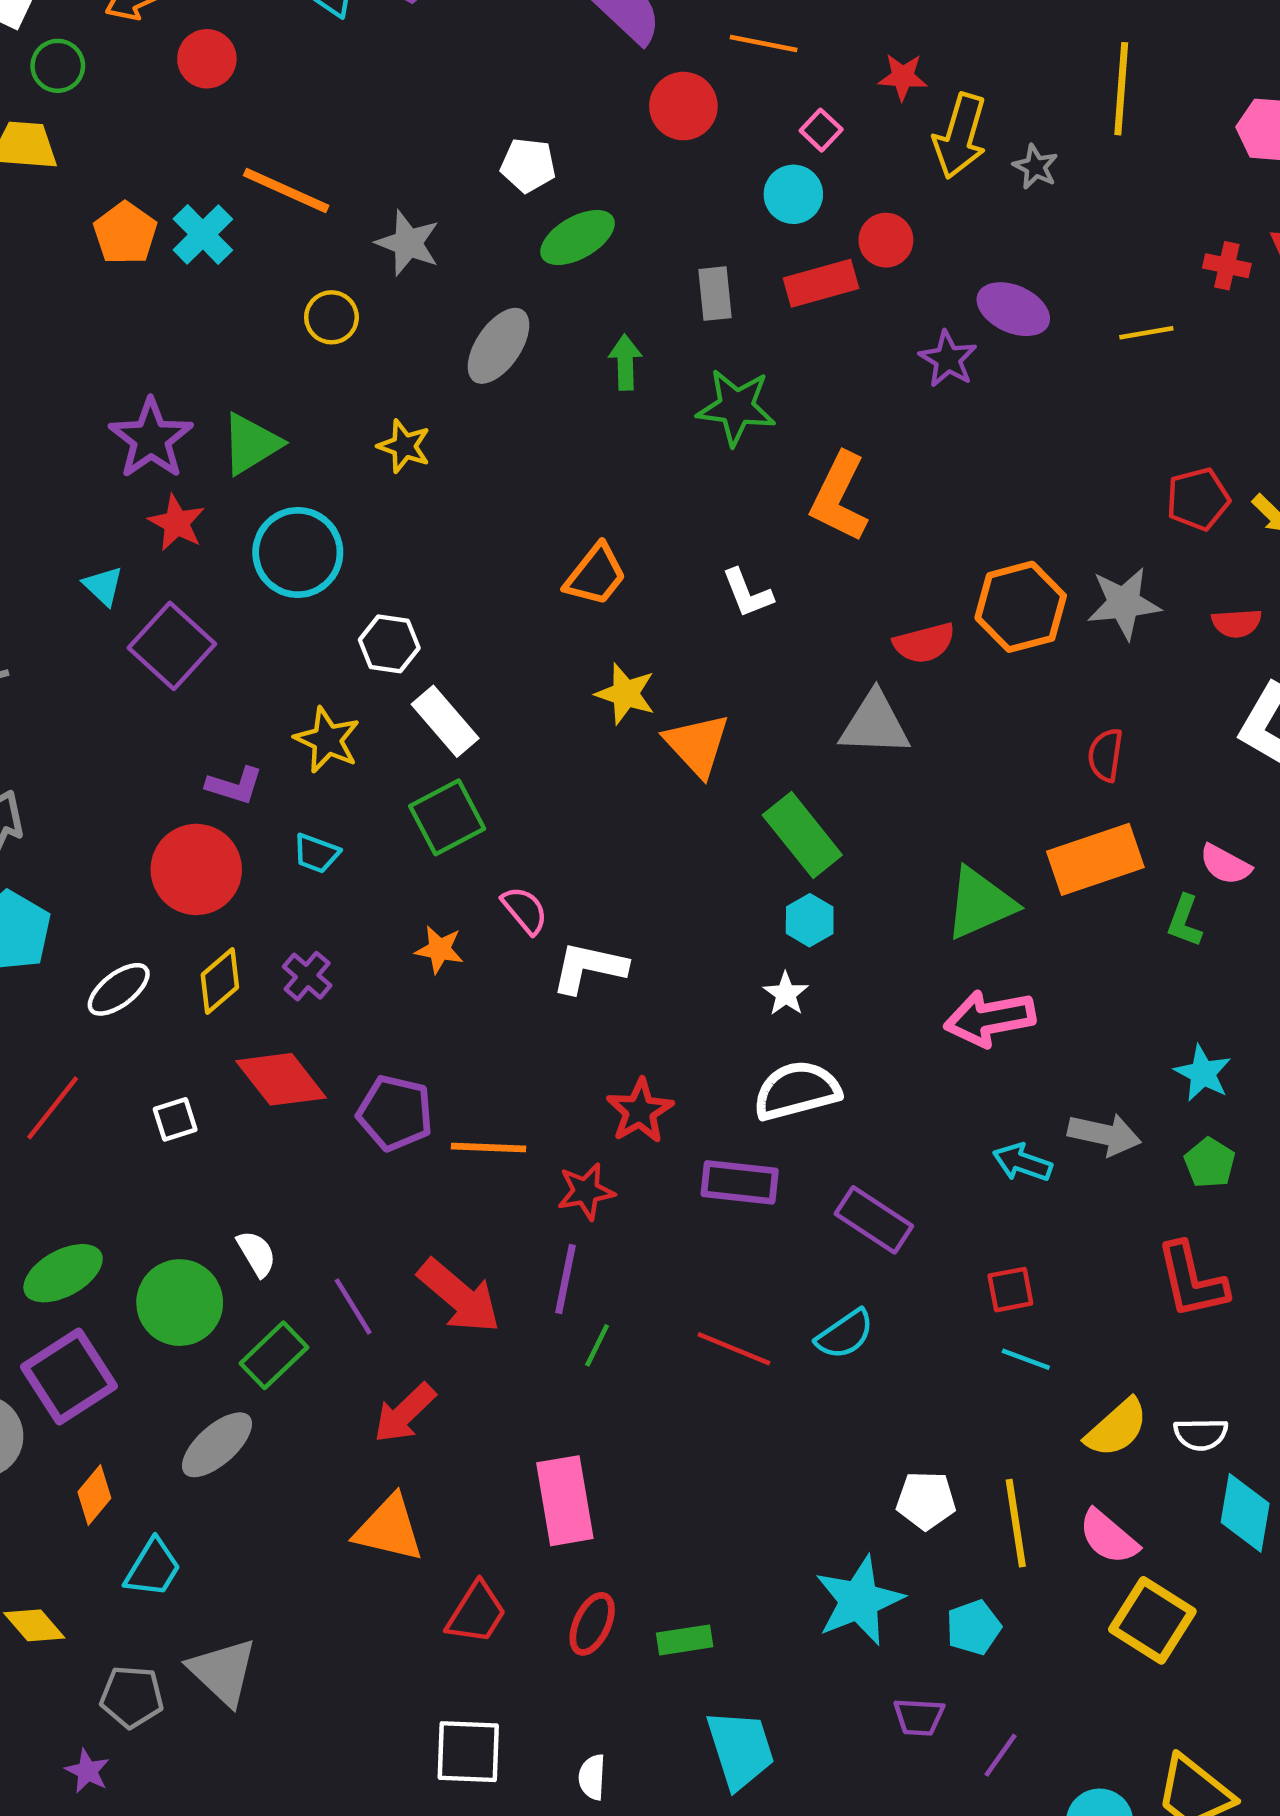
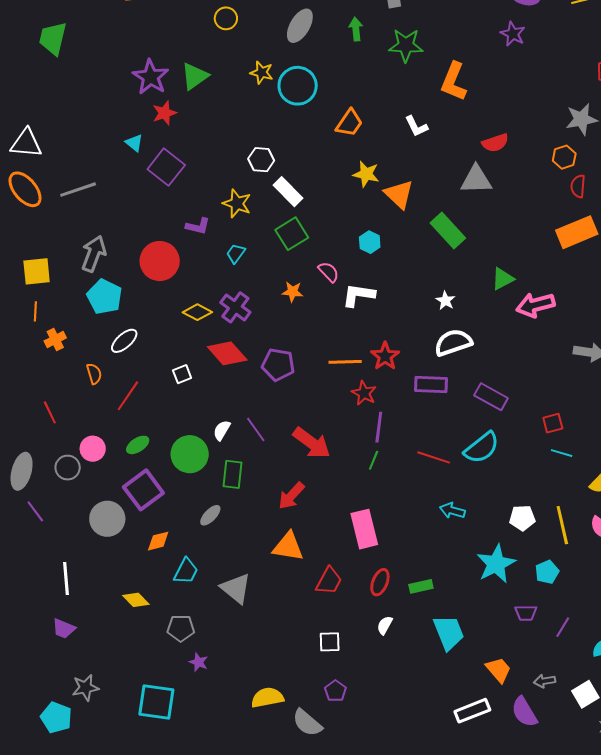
purple star: (948, 359) -> (513, 34), moved
red star: (177, 523) -> (164, 113), turned 30
cyan circle: (298, 553) -> (298, 86), moved
orange hexagon: (1021, 607) -> (564, 157), moved, size x0.6
cyan trapezoid: (316, 853) -> (236, 253), turned 110
red circle: (196, 869) -> (160, 261), moved
green triangle: (980, 903) -> (503, 279), moved, size x0.7
cyan hexagon: (810, 920) -> (370, 242), moved
purple cross: (307, 976) -> (235, 307), size x1.4
yellow diamond: (220, 981) -> (197, 312), turned 72
white ellipse: (119, 989) -> (124, 341), moved
red line: (53, 1108) -> (128, 396), moved
orange line: (489, 1147) -> (345, 362), moved
cyan arrow: (1022, 1162) -> (452, 511), moved
red star: (586, 1191) -> (364, 393), turned -30
white semicircle: (257, 1253) -> (222, 430), turned -115
green ellipse: (63, 1273) -> (138, 445), size x0.7
purple line: (565, 1279) -> (379, 427), moved
purple line: (353, 1306) -> (256, 430), moved
cyan semicircle: (845, 1334) -> (482, 448), size x1.4
green rectangle: (274, 1355) -> (233, 474), turned -36
gray ellipse: (217, 1445) -> (210, 515), size x0.7
orange diamond: (94, 1495) -> (158, 541), turned 40
gray triangle: (223, 1672) -> (236, 588), moved
white square: (468, 1752) -> (330, 642), size x0.7
purple star: (87, 1771) -> (199, 662), moved
white semicircle: (592, 1777) -> (385, 625), moved, turned 30

